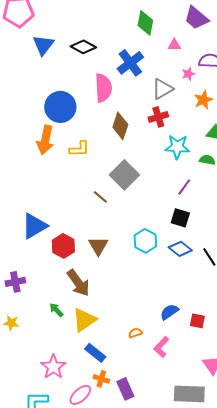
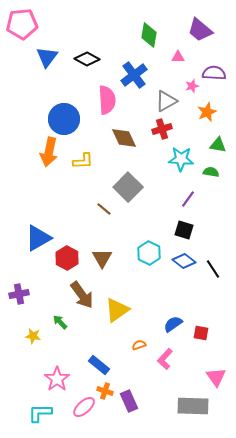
brown diamond: (120, 126) -> (124, 138), turned -44
yellow triangle: (84, 320) -> (117, 310), moved
yellow star: (11, 323) -> (33, 336), moved

